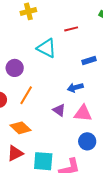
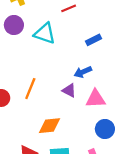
purple circle: (15, 68) -> (14, 25), moved
purple triangle: (59, 110) -> (69, 91), moved
orange diamond: (21, 128) -> (50, 126), moved, turned -40

